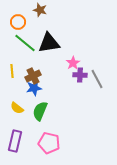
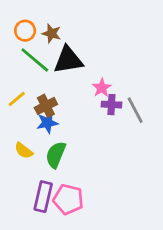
brown star: (40, 10) -> (52, 33), moved
yellow line: (12, 71) -> (17, 99), turned 56
purple rectangle: (15, 141) -> (43, 197), moved

